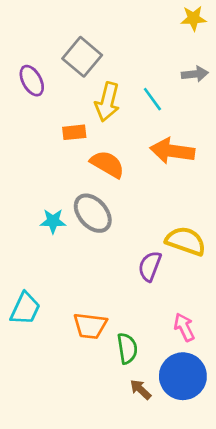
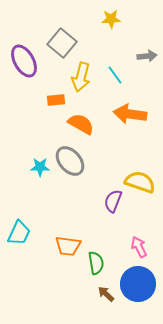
yellow star: (193, 18) -> (111, 19), moved
purple ellipse: (32, 81) -> (24, 61), size x1.4

